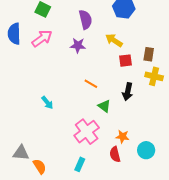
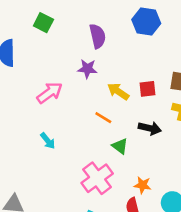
pink arrow: (42, 38) -> (50, 93), moved
yellow arrow: (114, 40) -> (118, 91), moved
black arrow: (128, 92) -> (150, 128), turned -90

